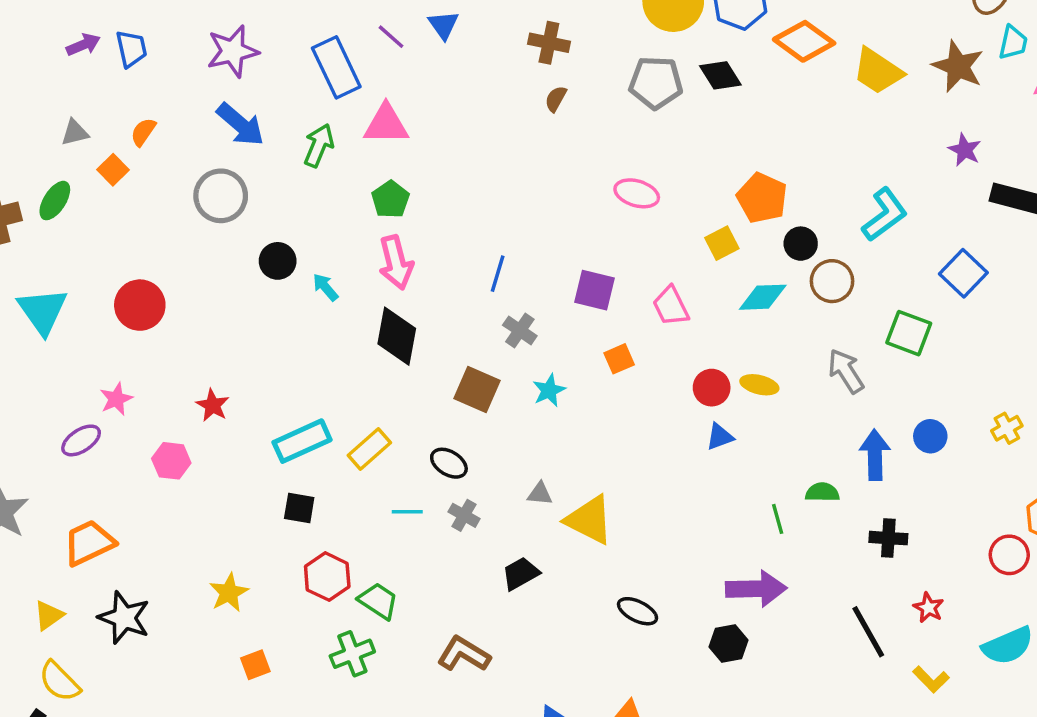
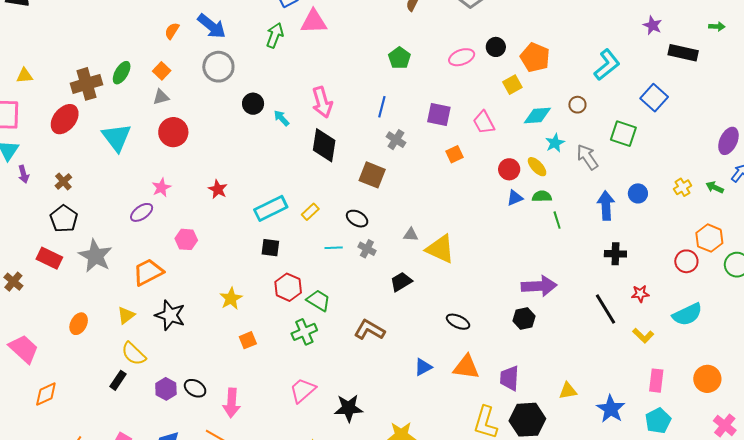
blue arrow: (240, 124) -> (212, 26), moved
gray triangle: (75, 133) -> (161, 97), moved
orange square: (113, 170) -> (162, 71), moved
pink ellipse: (637, 193) -> (462, 57), turned -35
green pentagon: (390, 199) -> (399, 58), moved
black circle: (801, 244) -> (496, 47), moved
brown circle: (832, 281) -> (577, 105), size x0.7
yellow ellipse: (759, 385) -> (537, 167), turned 35
cyan star: (549, 390) -> (555, 143), moved
yellow rectangle: (369, 449) -> (310, 212), size x0.7
pink hexagon: (171, 461) -> (186, 239), moved
green semicircle: (822, 492) -> (542, 196), moved
green line: (778, 519) -> (557, 220), moved
red star: (928, 608) -> (640, 294), turned -30
black ellipse: (638, 611) -> (458, 322), moved

